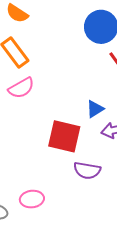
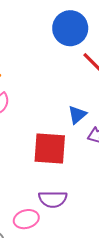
purple semicircle: (87, 170) -> (53, 199), moved

